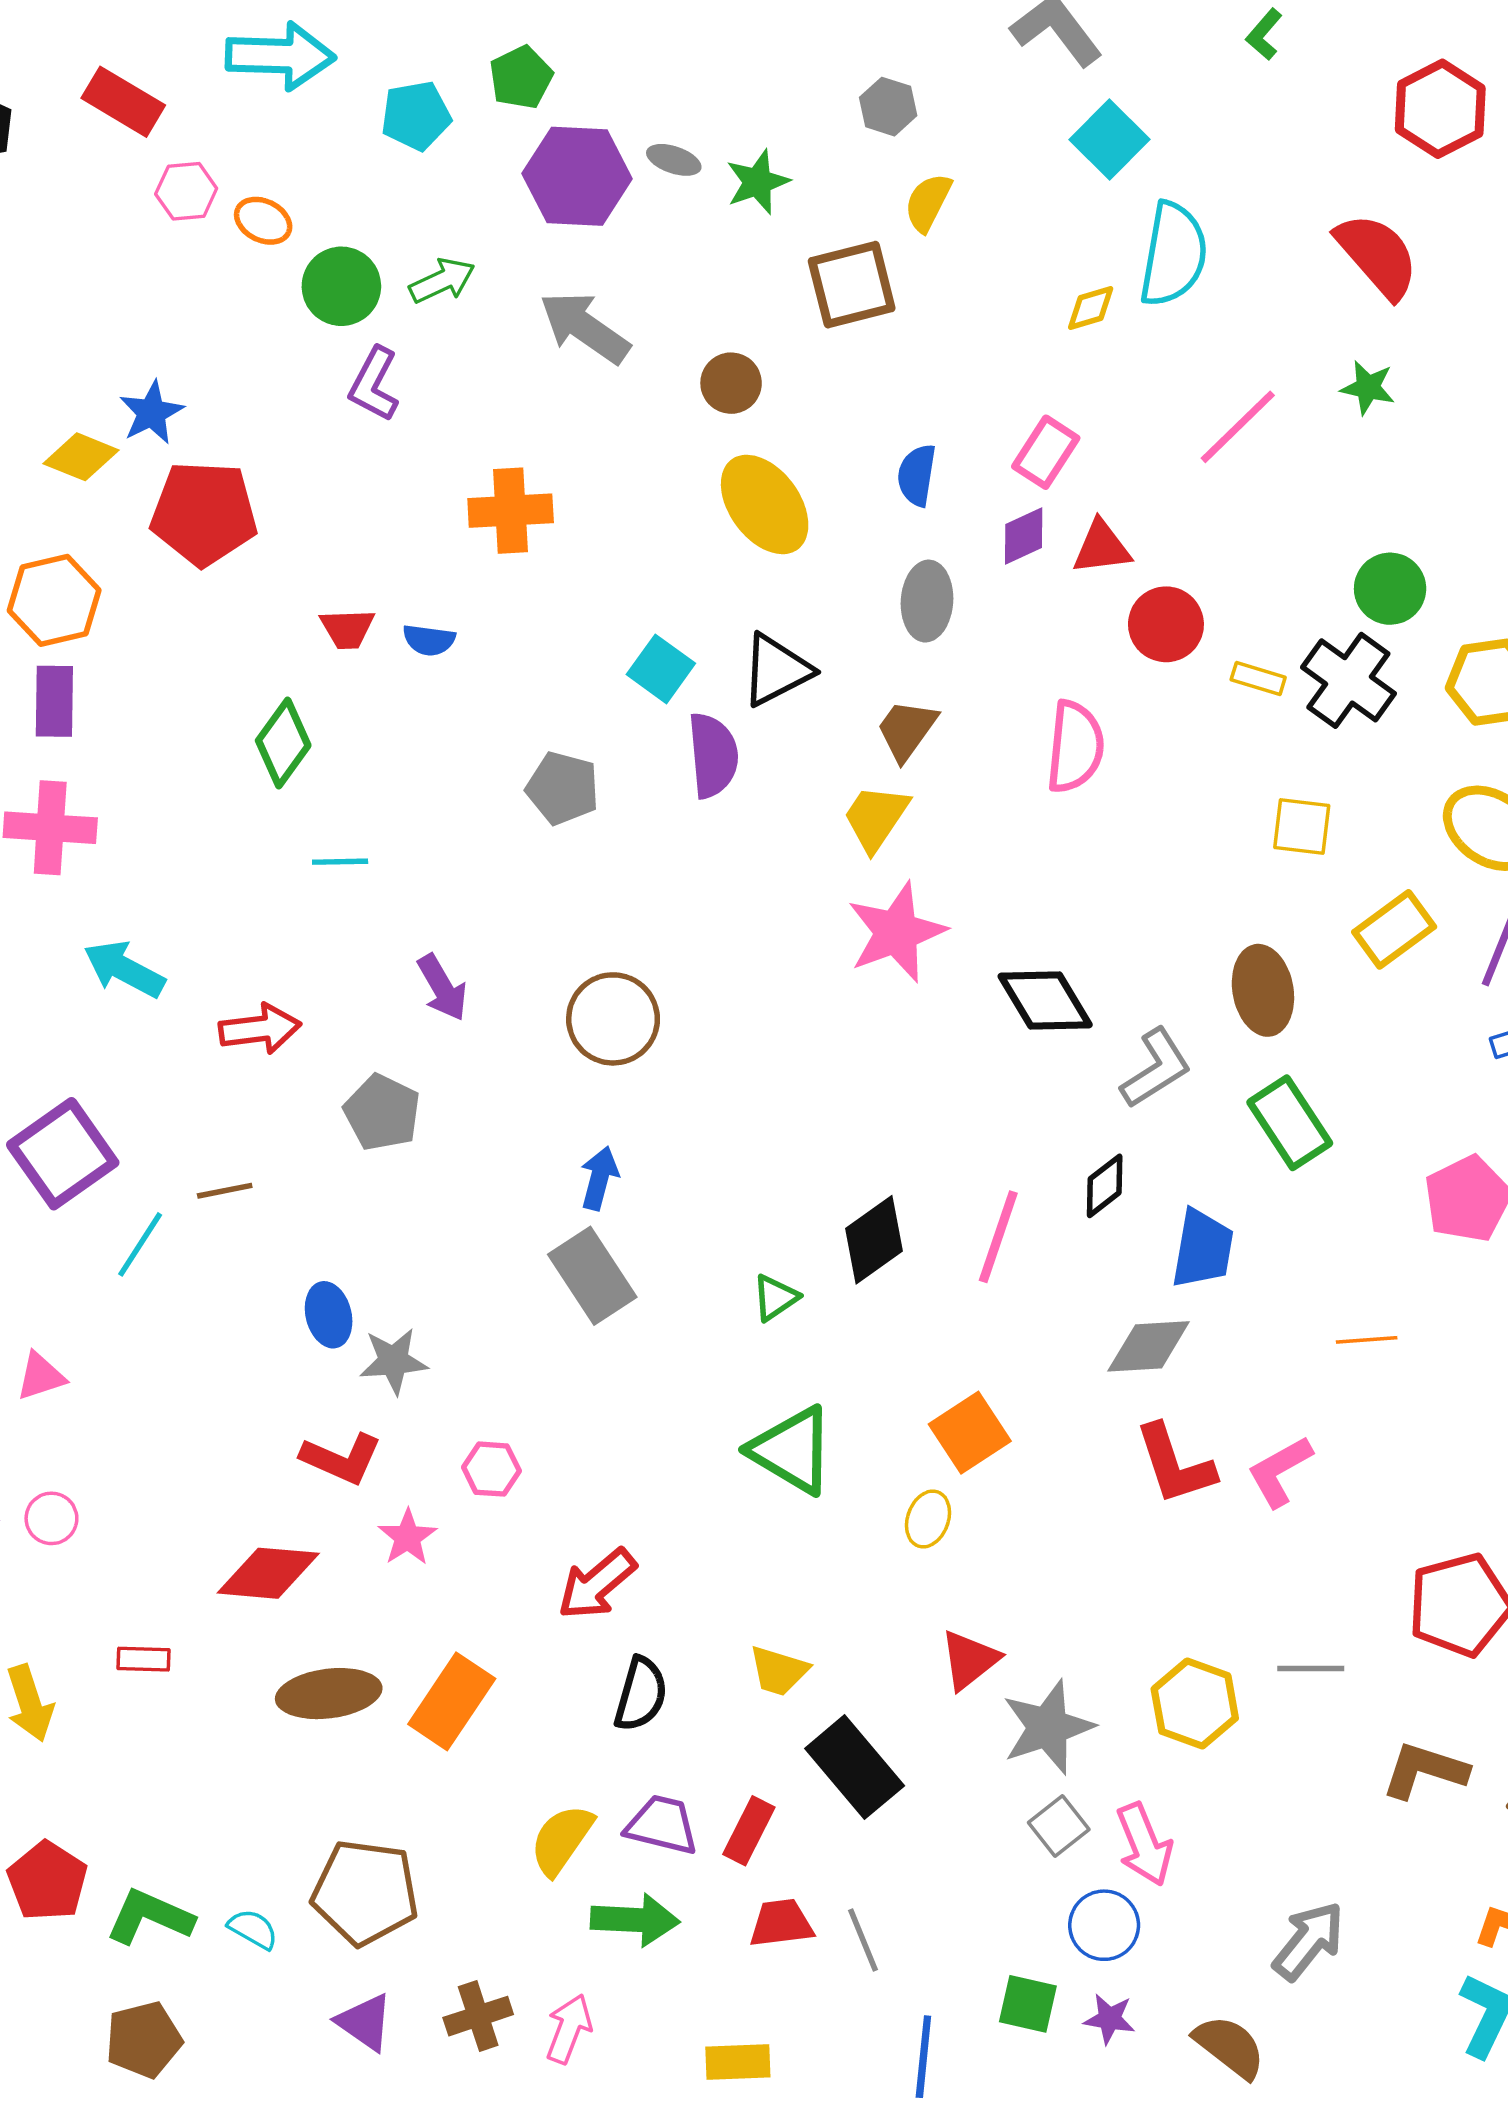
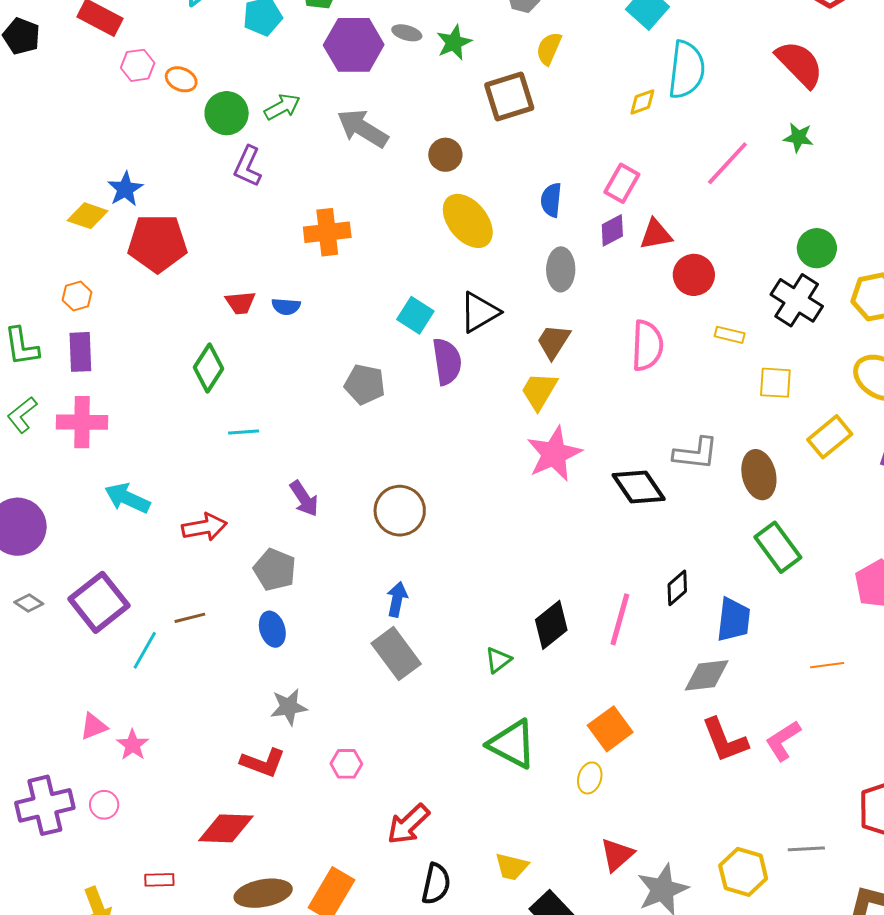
orange hexagon: (54, 600) -> (77, 296), size x0.6
yellow rectangle: (1258, 678) -> (730, 335), moved
gray L-shape: (1156, 1068) -> (696, 454), moved, turned 42
blue ellipse: (329, 1315) -> (272, 629), moved
pink star: (407, 1537) -> (133, 745), moved

